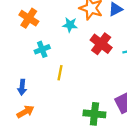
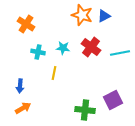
cyan star: (70, 25) -> (63, 48), moved
cyan cross: (42, 49) -> (38, 52), turned 32

